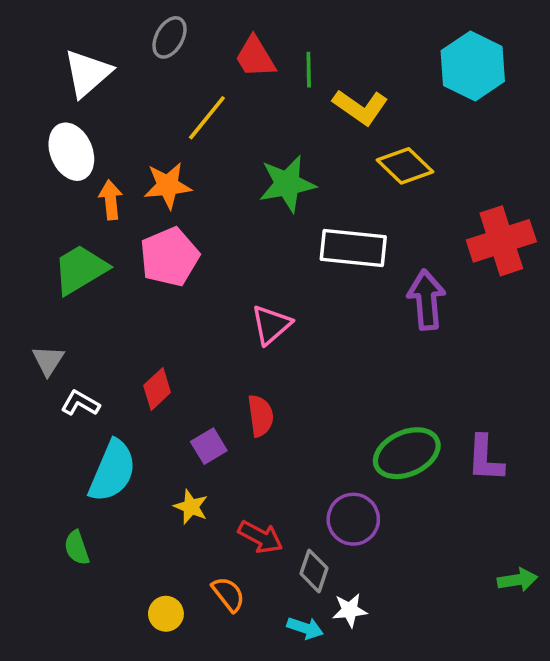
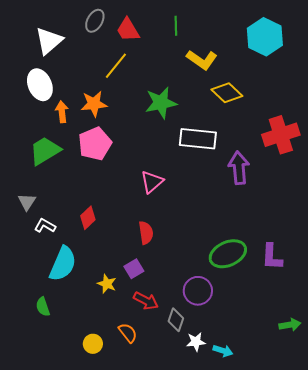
red trapezoid: (255, 57) -> (128, 30), moved
green line: (309, 70) -> (176, 26), moved
purple square: (209, 446) -> (134, 269), moved
cyan arrow: (305, 628) -> (223, 351), moved

